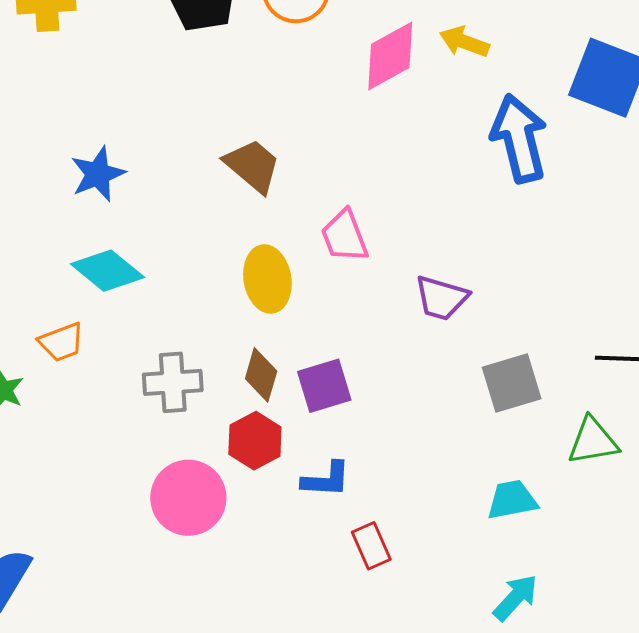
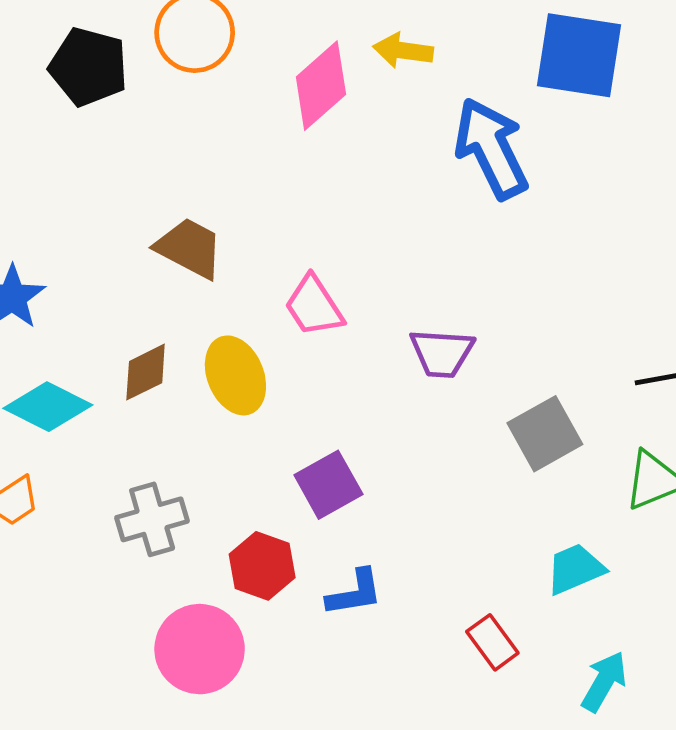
brown diamond: (261, 375) -> (146, 372), moved, turned 60
red rectangle: (371, 546) -> (492, 642), moved

